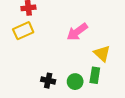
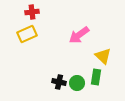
black cross: (48, 81) -> (59, 82), moved

